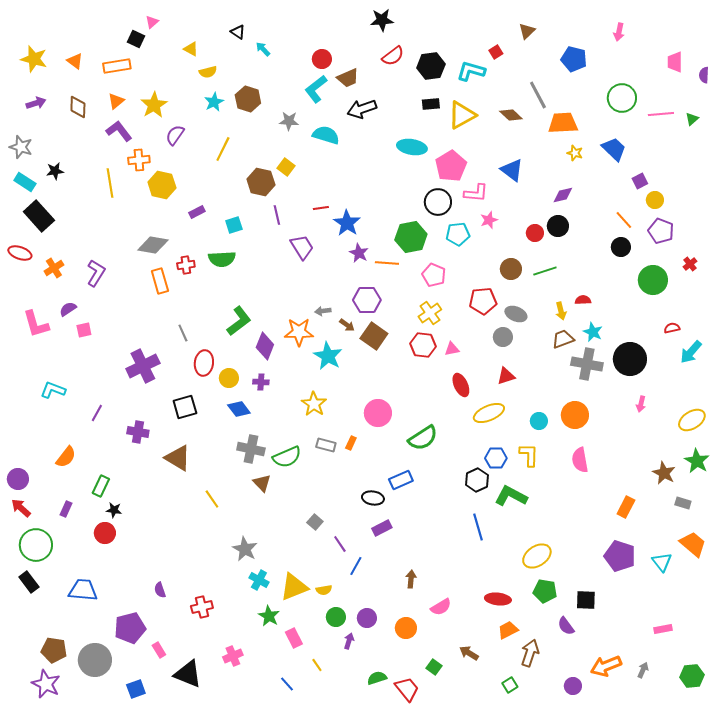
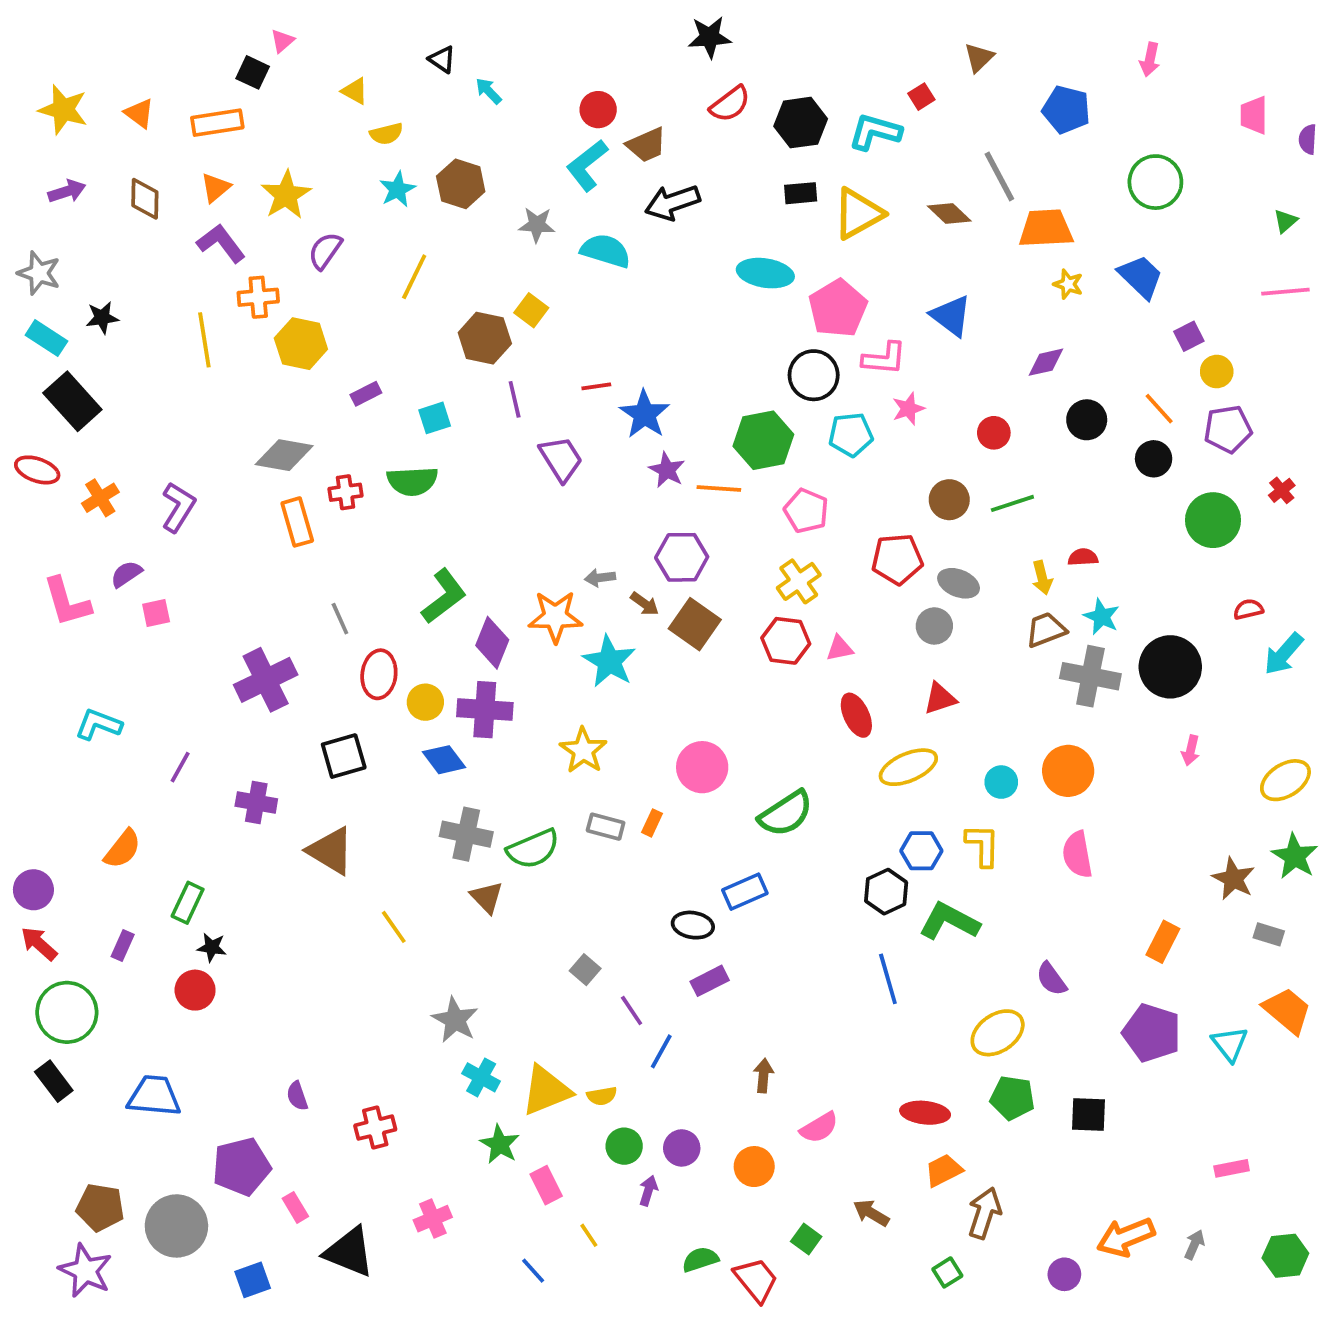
pink line: (661, 114) -> (1285, 292), moved
black circle: (558, 226) -> (1087, 420), moved
purple pentagon: (661, 231) -> (1228, 429), turned -30
purple cross: (261, 382) -> (485, 710), size x1.8
purple semicircle: (566, 626) -> (1051, 979), moved

